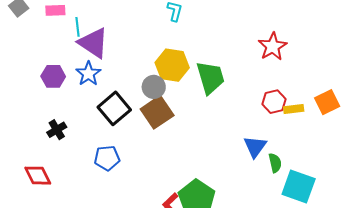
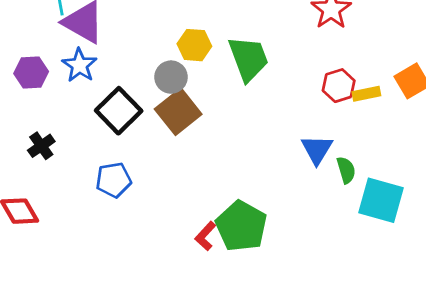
yellow hexagon: (172, 65) -> (194, 45), size x0.7

